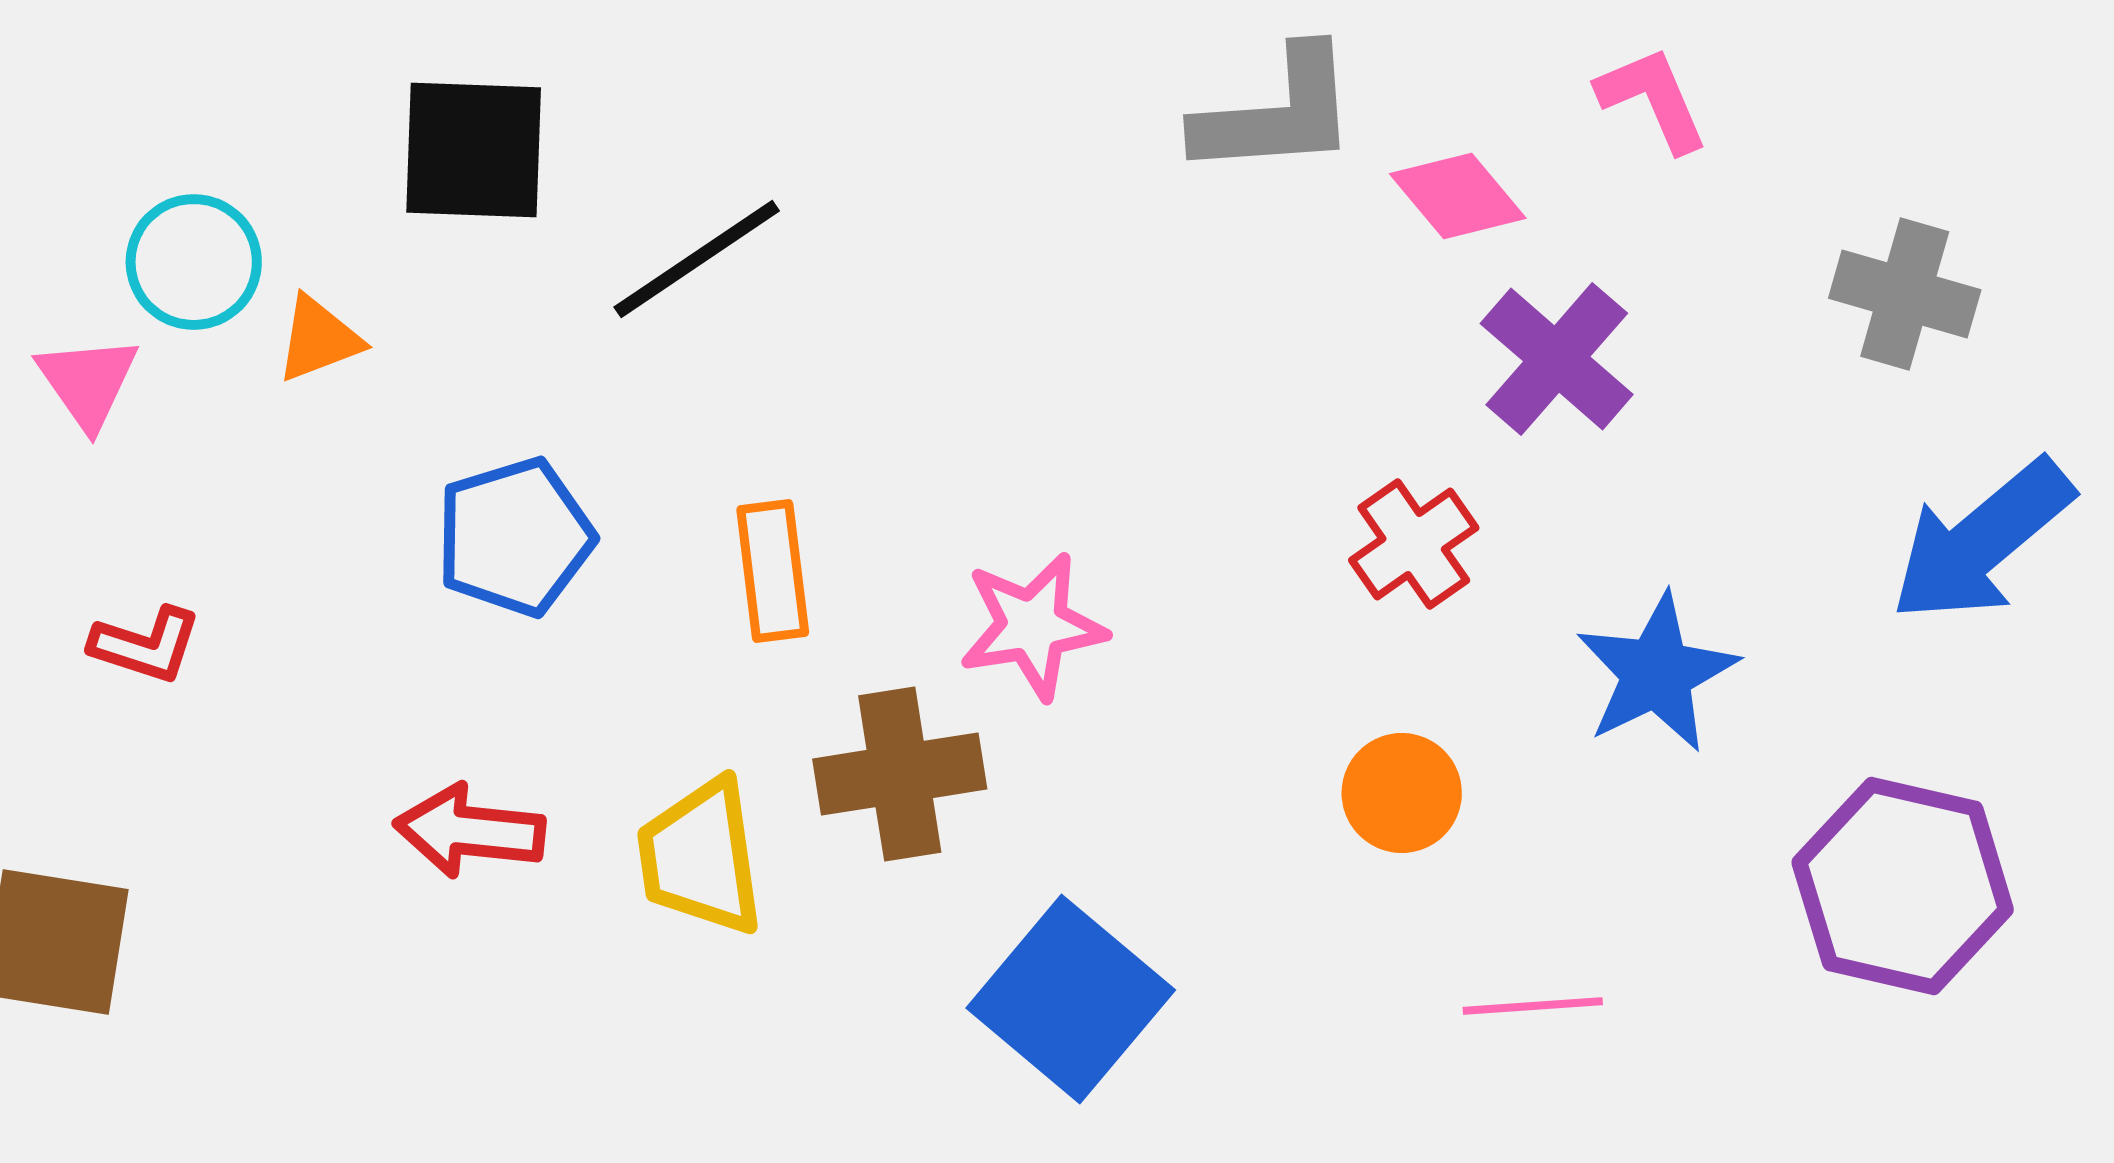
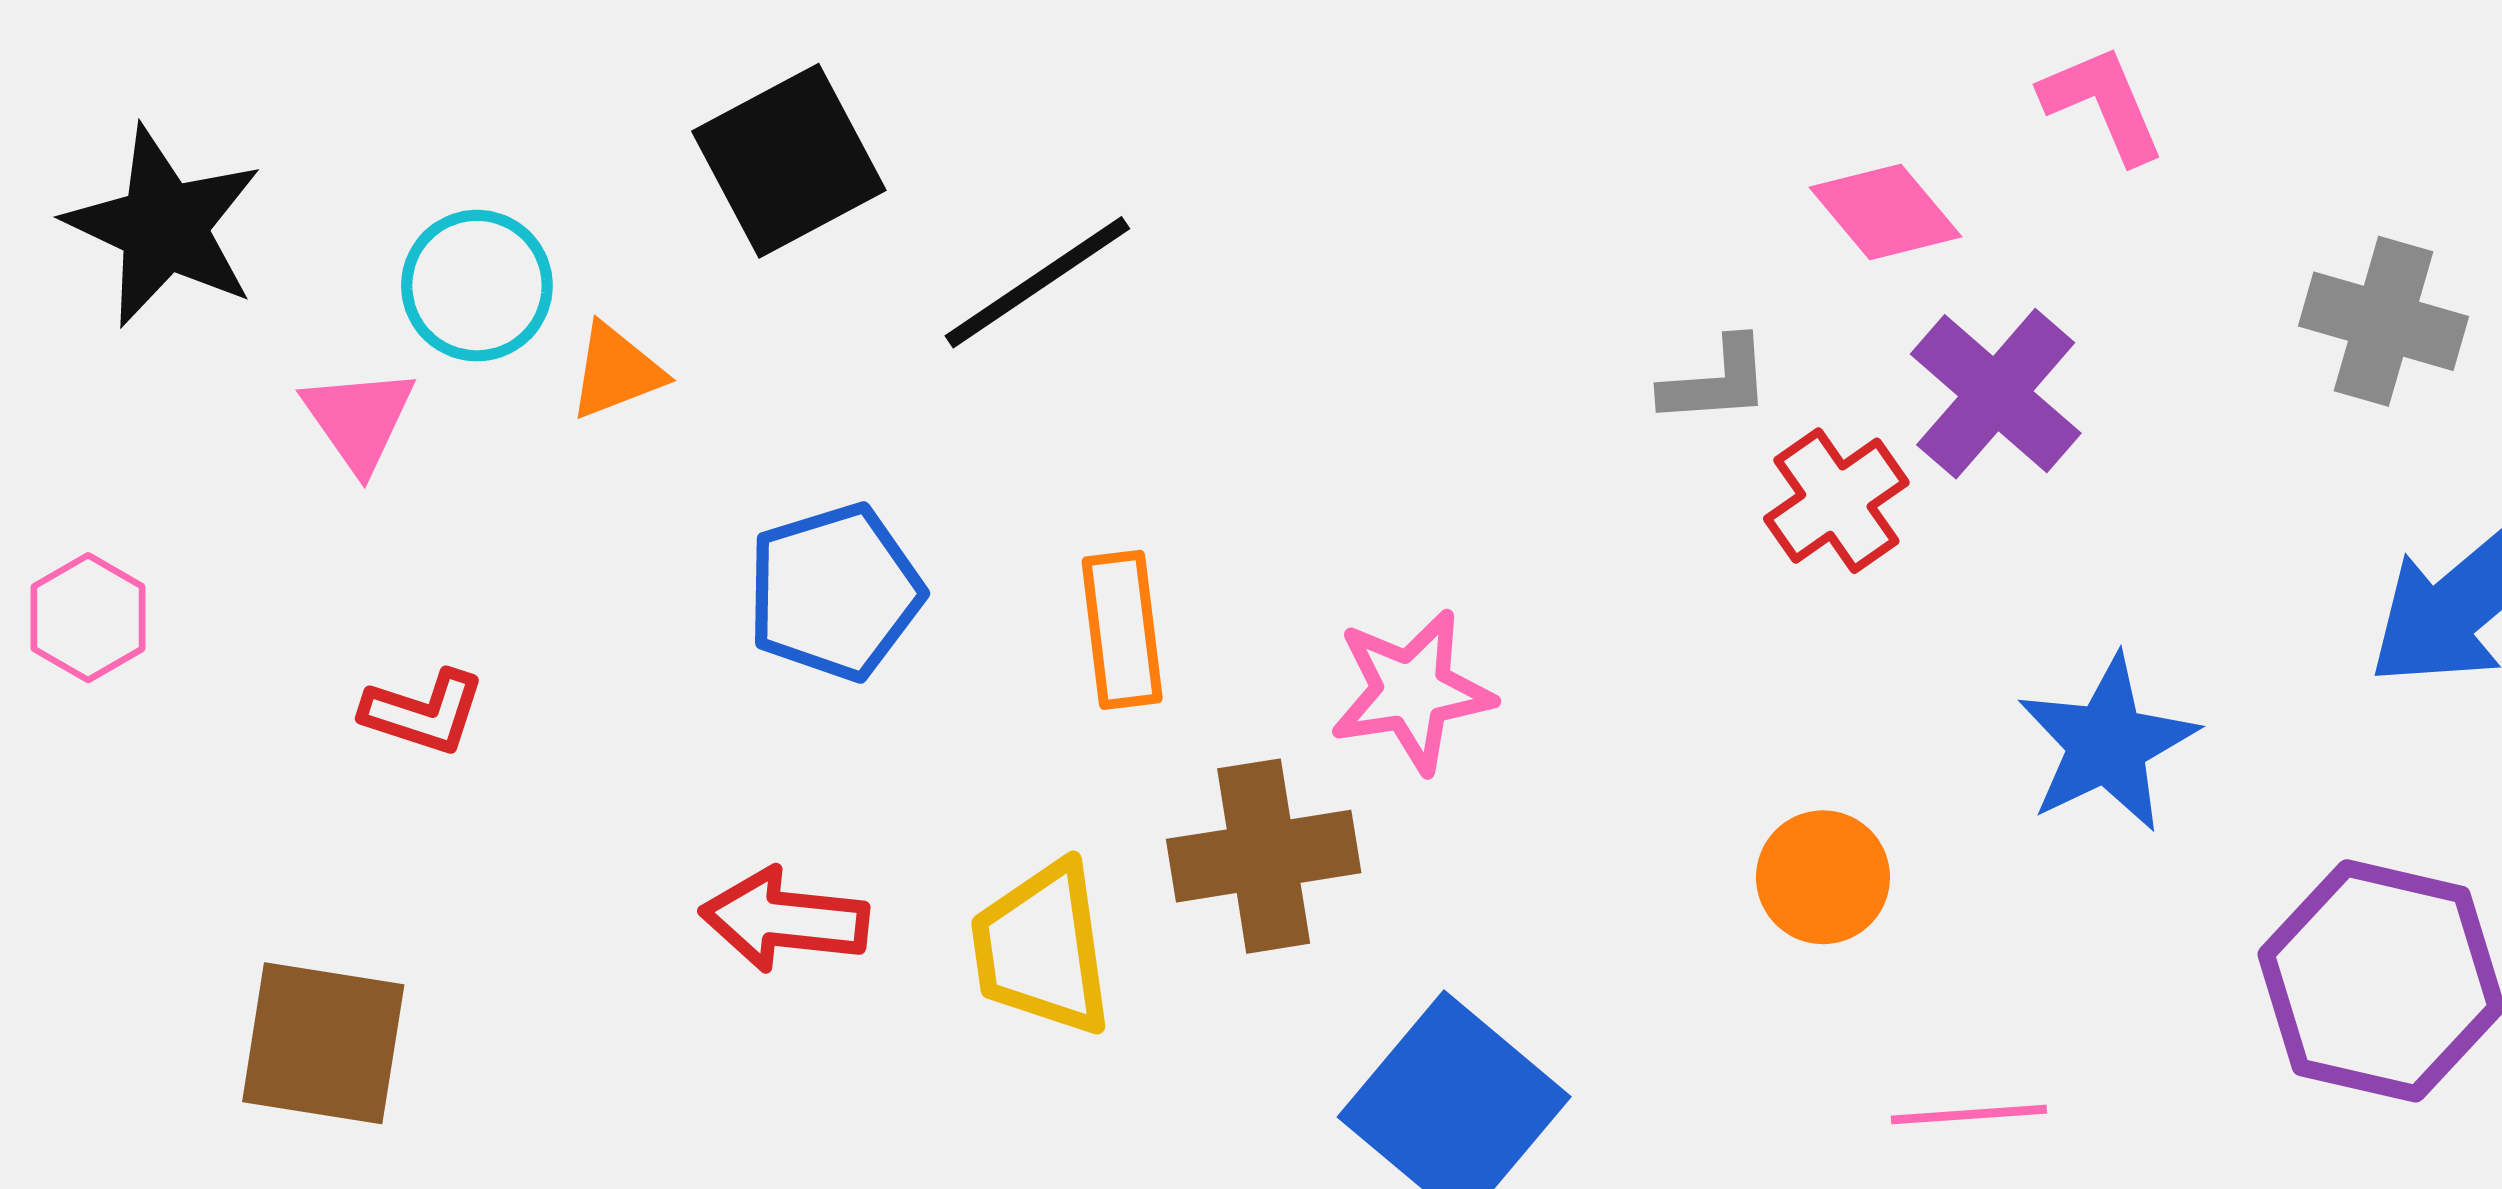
gray L-shape: (1277, 113) -> (1716, 381), moved, size x0.6
black square: (474, 150) -> (789, 161), turned -30
red cross: (1414, 544) -> (1836, 501), moved

